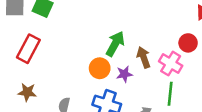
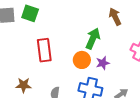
red rectangle: (28, 49) -> (44, 50), moved, turned -30
brown arrow: (144, 57) -> (115, 17), moved

